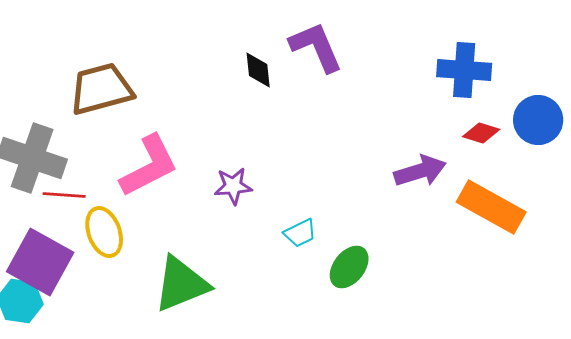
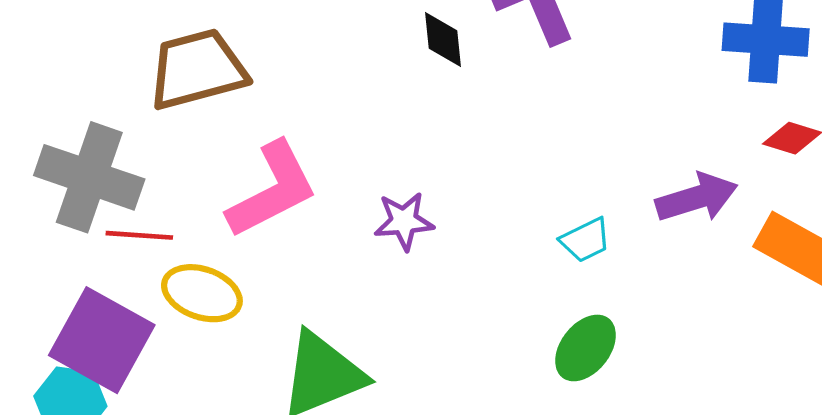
yellow ellipse: (104, 232) -> (202, 293), turned -51
cyan trapezoid: (300, 233) -> (585, 240), moved

